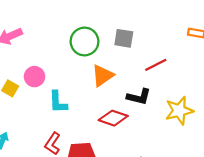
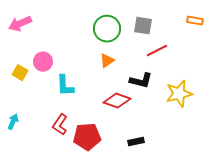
gray square: (124, 38) -> (143, 26), moved
green circle: (85, 41) -> (107, 29), moved
orange triangle: (103, 76) -> (107, 61), size x0.7

